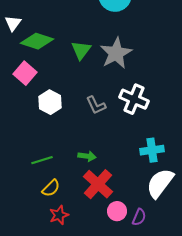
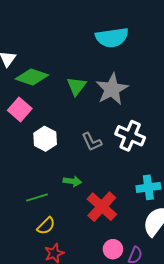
green arrow: (87, 156) -> (72, 181), moved
red cross: (98, 184) -> (102, 207), moved

